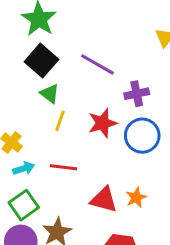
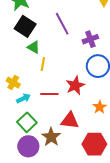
purple line: (97, 64) -> (62, 24), turned 40
red star: (103, 123) -> (75, 85), moved
red triangle: (104, 200) -> (70, 121), moved

